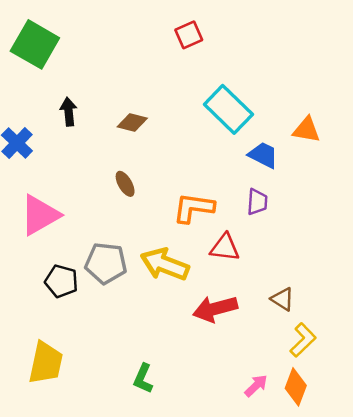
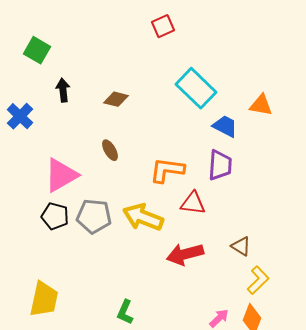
green square: (35, 44) -> (37, 50), moved, size x0.7
purple trapezoid: (257, 202) -> (220, 165), size x1.4
pink triangle: (40, 215) -> (61, 175), moved
black pentagon: (61, 281) -> (55, 216), moved

